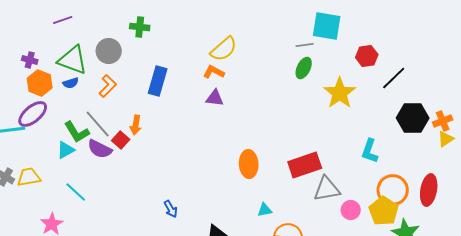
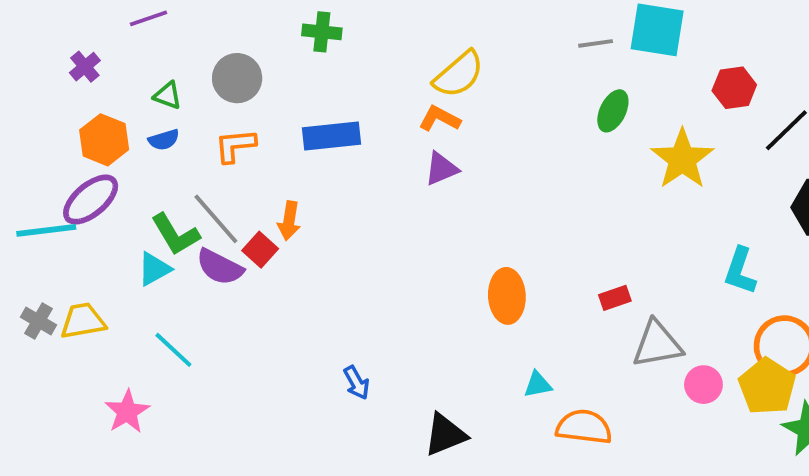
green cross: (140, 27) -> (322, 32), moved
gray line: (305, 45) -> (596, 43), moved
purple cross: (30, 60) -> (85, 67), moved, turned 35
green triangle: (73, 60) -> (168, 95), size x0.5
blue rectangle: (158, 81) -> (332, 136), turned 68
orange L-shape: (108, 86) -> (235, 146), turned -140
purple triangle: (215, 98) -> (441, 169), turned -30
red rectangle: (305, 165) -> (615, 298), size x0.5

